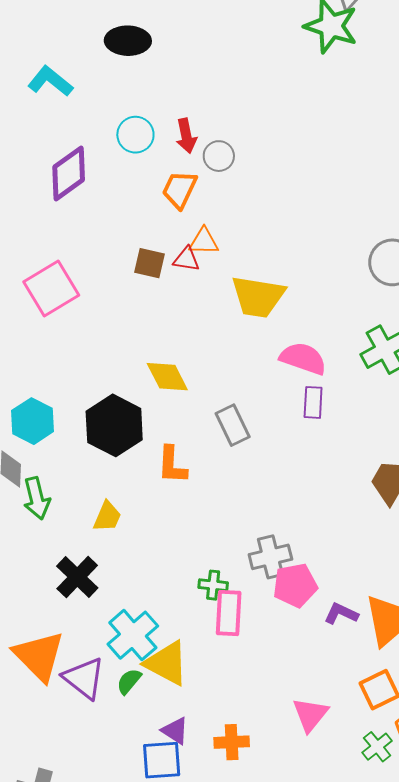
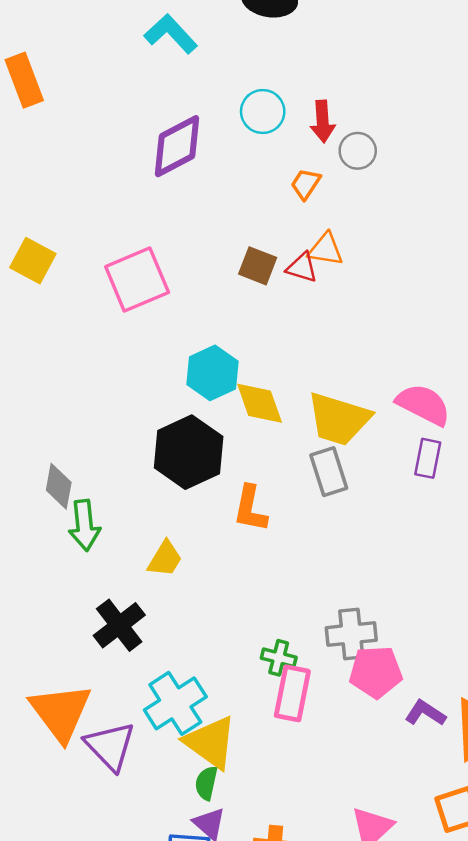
orange trapezoid: (179, 190) -> (306, 184), size x0.7
yellow trapezoid: (258, 297) -> (339, 419), moved
cyan hexagon: (33, 421) -> (213, 373), moved
green semicircle: (129, 681) -> (206, 783), moved, turned -36

